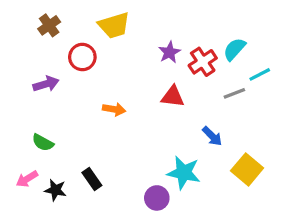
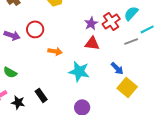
purple star: (169, 52) -> (91, 23), moved
red circle: (82, 57) -> (35, 29), moved
purple arrow: (46, 84) -> (12, 35), turned 35
yellow square: (247, 169) -> (127, 87), moved
cyan star: (184, 173) -> (79, 71), moved

